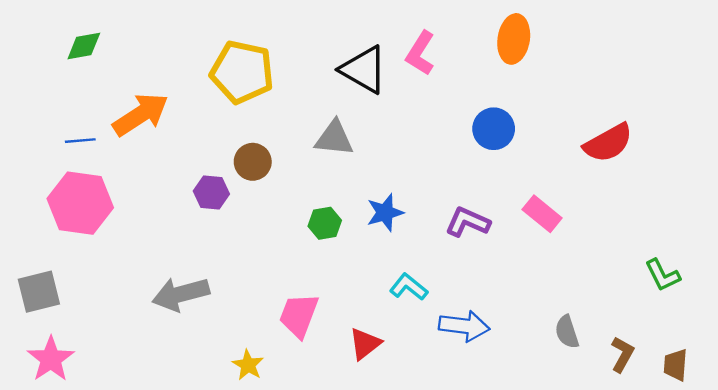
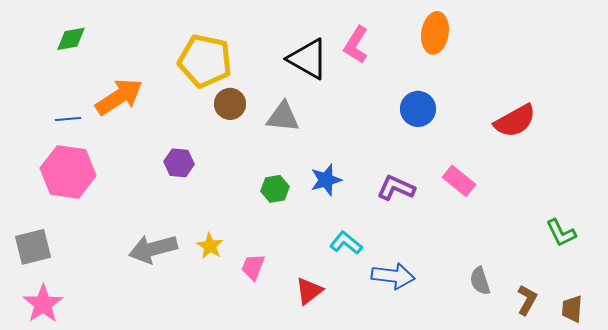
brown circle: (253, 162) -> (230, 104), moved
pink trapezoid: (299, 315) -> (253, 267), size x0.7
yellow star: (248, 365) -> (210, 246), moved

